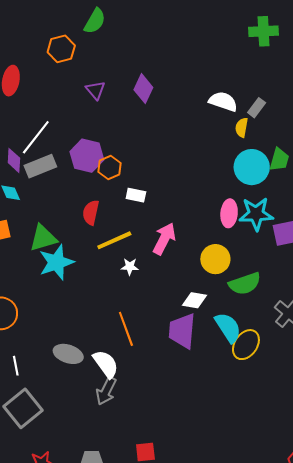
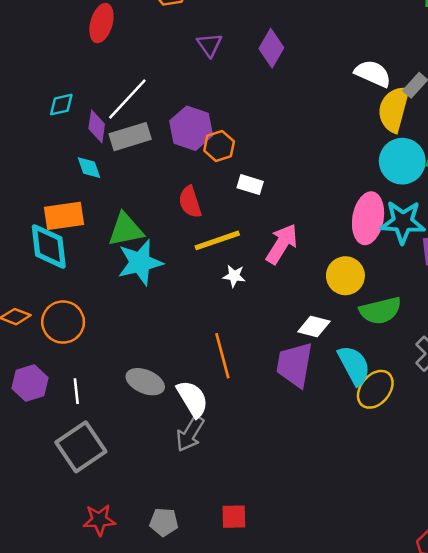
yellow semicircle: (242, 128) -> (394, 109), size x1.8
red semicircle: (91, 213) -> (190, 202), turned -35
pink ellipse: (229, 213) -> (368, 218), size x1.4

